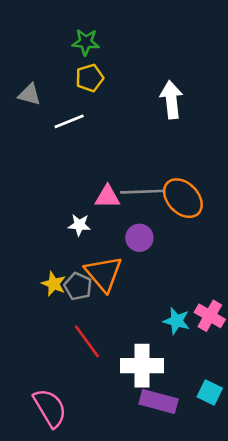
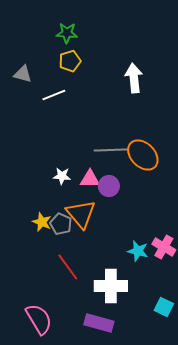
pink triangle: (107, 197) -> (90, 179), moved
purple rectangle: (159, 401) -> (99, 323), moved

